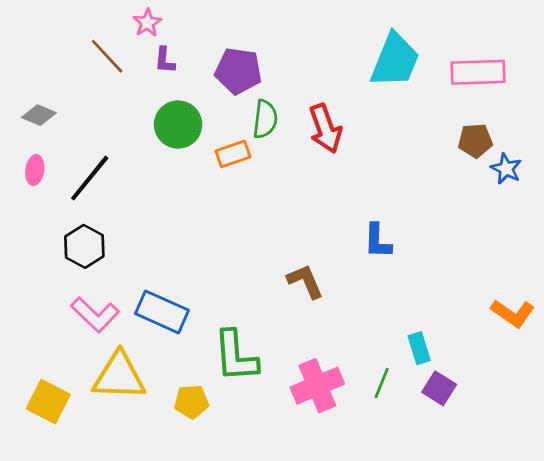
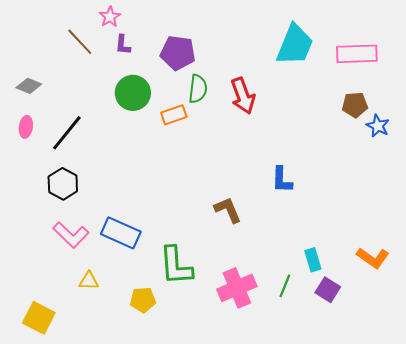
orange L-shape: (513, 313) -> (373, 258), moved
yellow triangle: (119, 376) -> (89, 281), size x0.5
yellow square: (48, 402) -> (39, 318), moved

